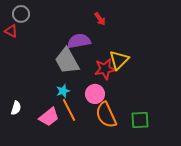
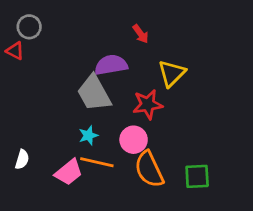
yellow triangle: (119, 60) -> (172, 73), moved
orange line: (69, 110) -> (97, 162), turned -50

